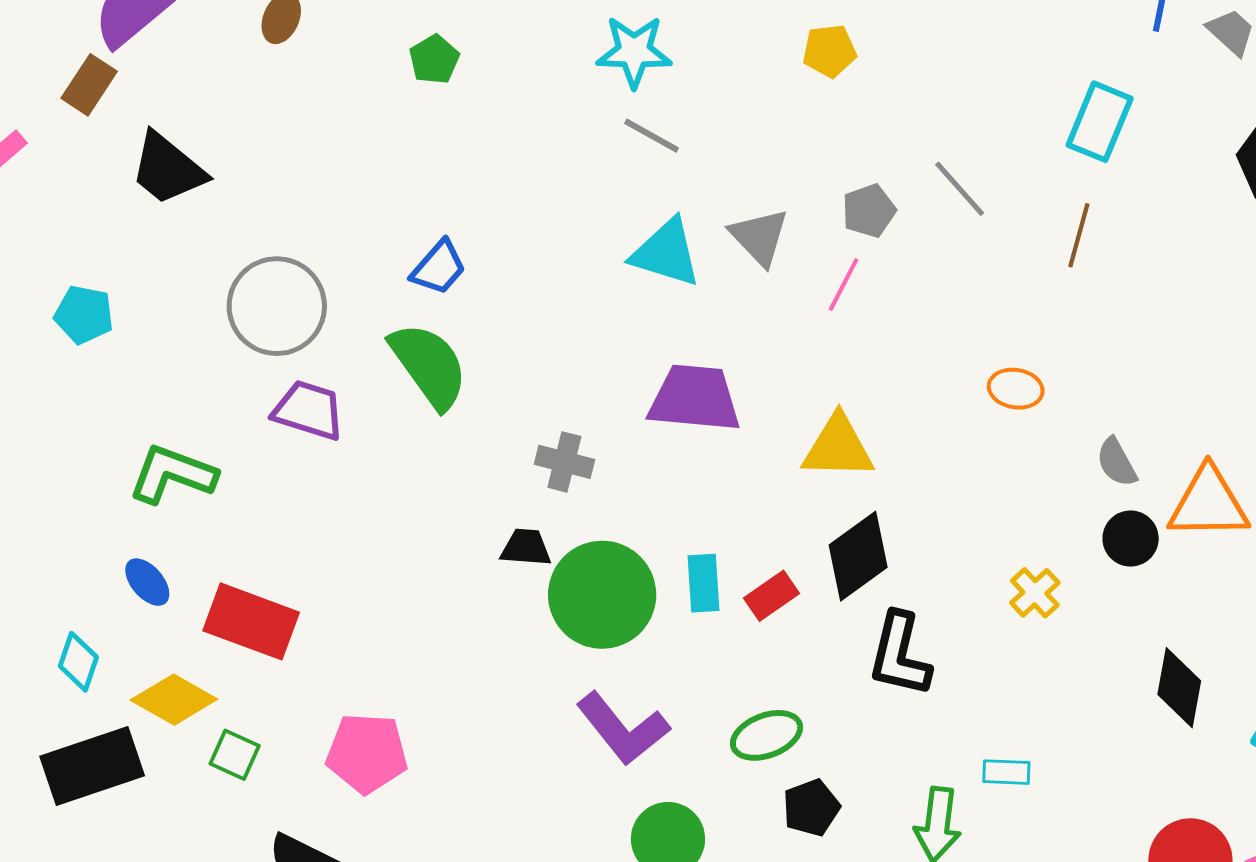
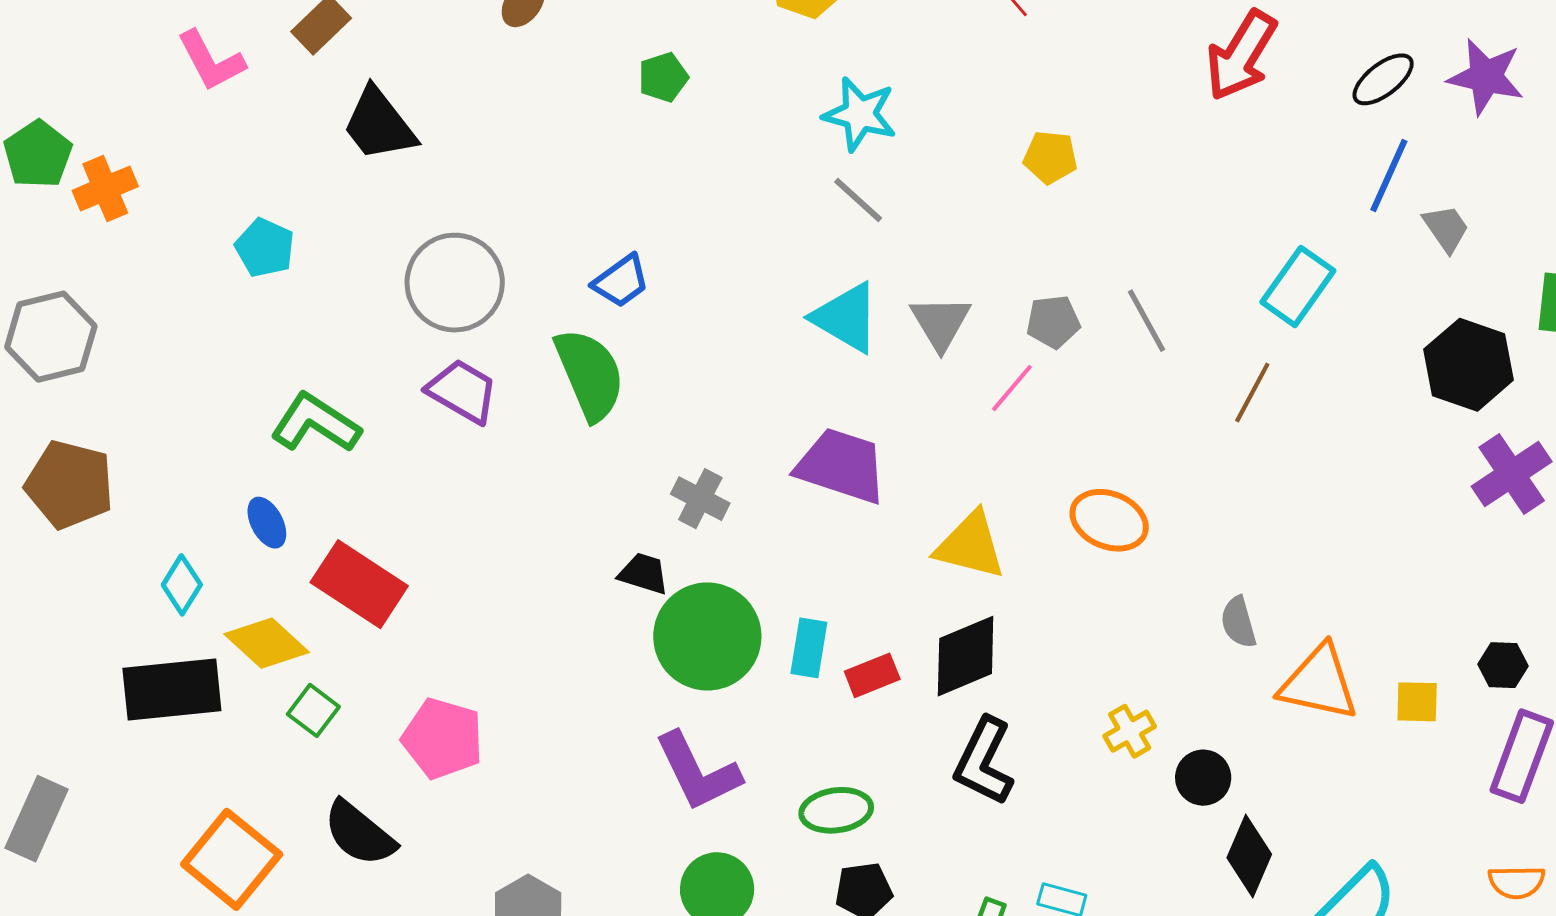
orange ellipse: (1016, 389) -> (1109, 520), moved, size x1.4
black circle: (1131, 539) -> (1203, 778), moved

